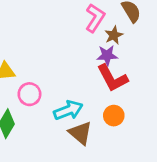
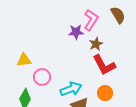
brown star: (114, 35) -> (96, 44), moved
purple star: (107, 55) -> (76, 32), moved

